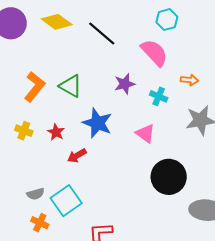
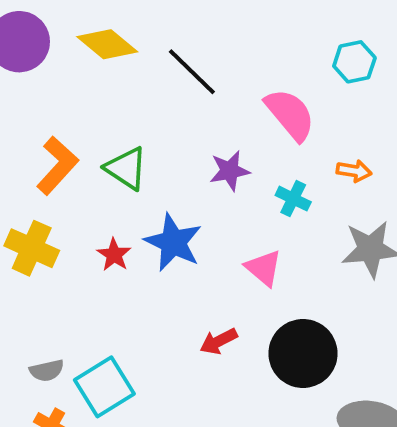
cyan hexagon: (167, 20) -> (354, 62), moved
yellow cross: (24, 131) -> (32, 248), size x1.5
red star: (56, 132) -> (114, 255), moved
red arrow: (77, 156) -> (219, 341), moved

